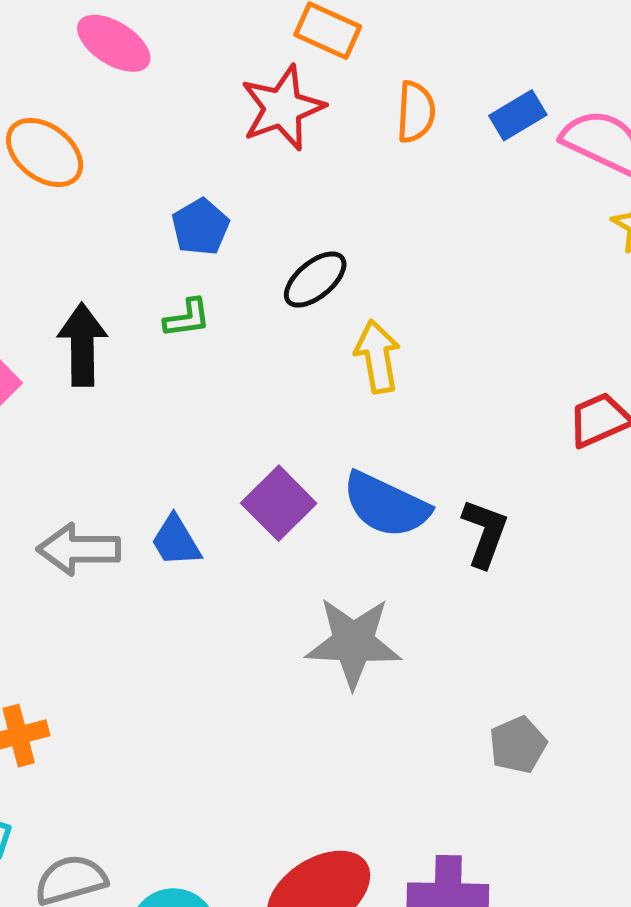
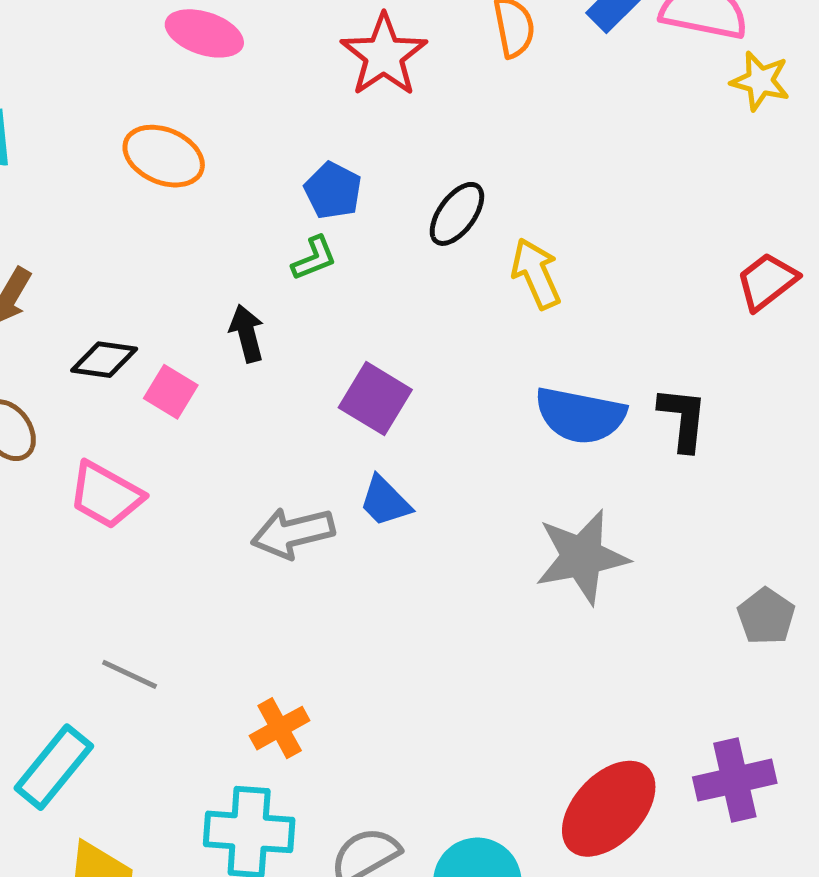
green L-shape: (187, 318) -> (314, 258), moved
black arrow: (82, 345) -> (247, 333), size x0.7
purple square: (279, 503) -> (375, 399), moved

